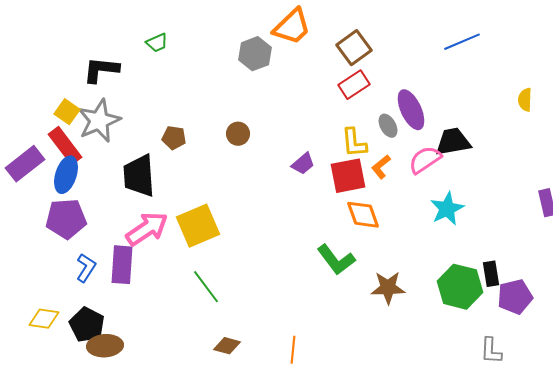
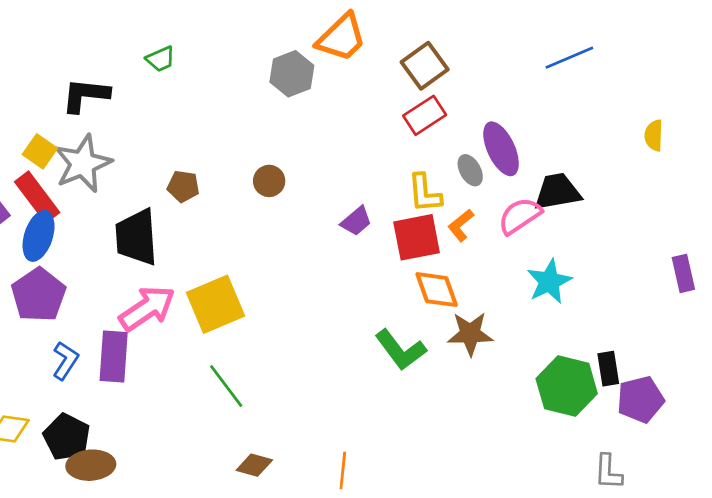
purple pentagon: (66, 219) -> (39, 295), turned -30
brown star: (388, 288) -> (470, 334), moved

